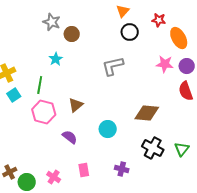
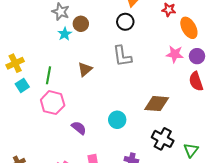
black circle: (130, 32) -> (125, 22), moved
cyan star: (56, 59) -> (65, 34), moved
gray L-shape: (113, 66) -> (122, 56), turned -85
brown triangle: (76, 105) -> (85, 69), moved
green triangle: (182, 149) -> (191, 150), moved

